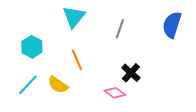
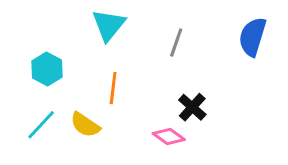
orange line: (77, 60) -> (113, 88), turned 30

